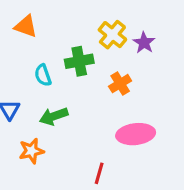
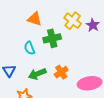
orange triangle: (26, 26) -> (35, 19), moved
orange cross: (120, 84) -> (61, 72), moved

